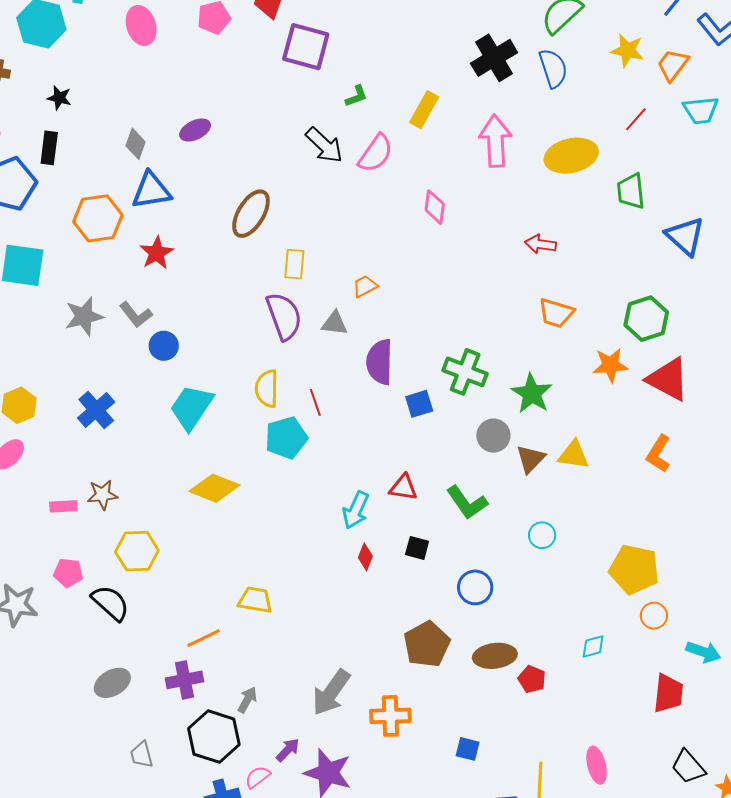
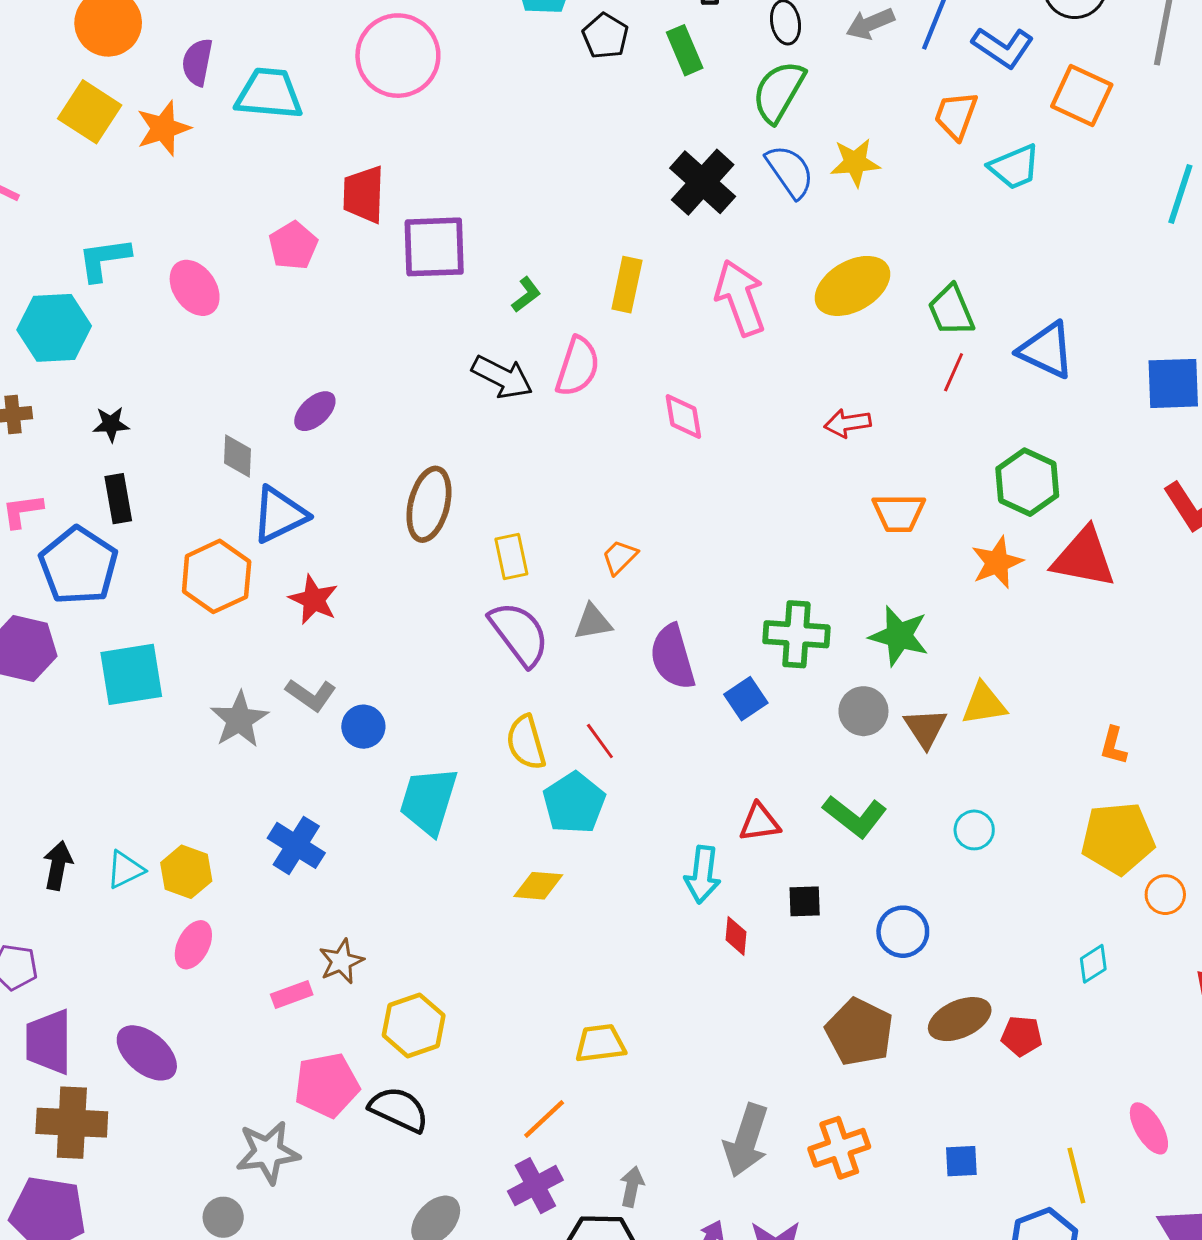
yellow star: (627, 50) -> (855, 163), moved
red line: (636, 119) -> (954, 372), moved
orange L-shape: (659, 454) -> (1114, 746), moved, size x0.7
yellow diamond: (214, 488) -> (538, 886), moved, size x0.7
pink pentagon: (68, 573) -> (327, 1085), size x1.5

